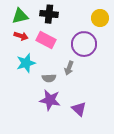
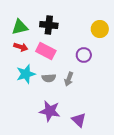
purple circle: (84, 44) -> (84, 55), size x0.6
gray semicircle: (49, 78) -> (49, 78), moved

